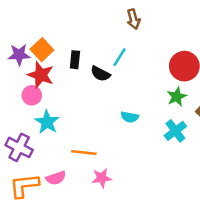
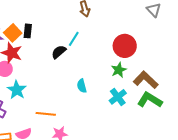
black rectangle: (75, 60) -> (28, 31), moved
black semicircle: (100, 74) -> (59, 52), turned 112
cyan semicircle: (130, 117) -> (82, 86), turned 64

